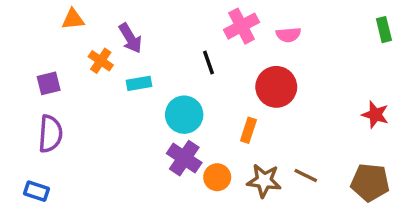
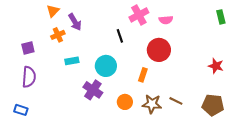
orange triangle: (73, 19) -> (53, 11), moved, turned -40
orange cross: (101, 61) -> (58, 35), turned 32
cyan rectangle: (139, 83) -> (72, 61), moved
purple cross: (184, 158) -> (93, 90), moved

